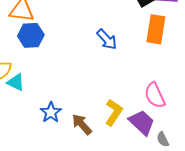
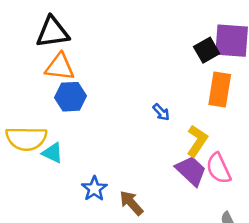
blue arrow: (107, 39) -> (161, 112), moved, size x0.7
yellow L-shape: (114, 112) -> (197, 141), moved
purple trapezoid: (142, 122) -> (191, 171), moved

